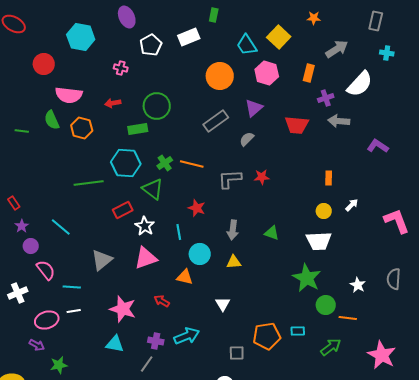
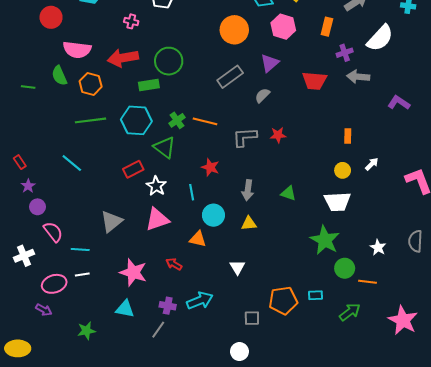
red arrow: (113, 103) -> (123, 58), size x1.8
green line: (89, 183) -> (91, 120), moved
cyan line: (61, 227) -> (72, 163), moved
green star: (59, 365) -> (86, 331), moved

